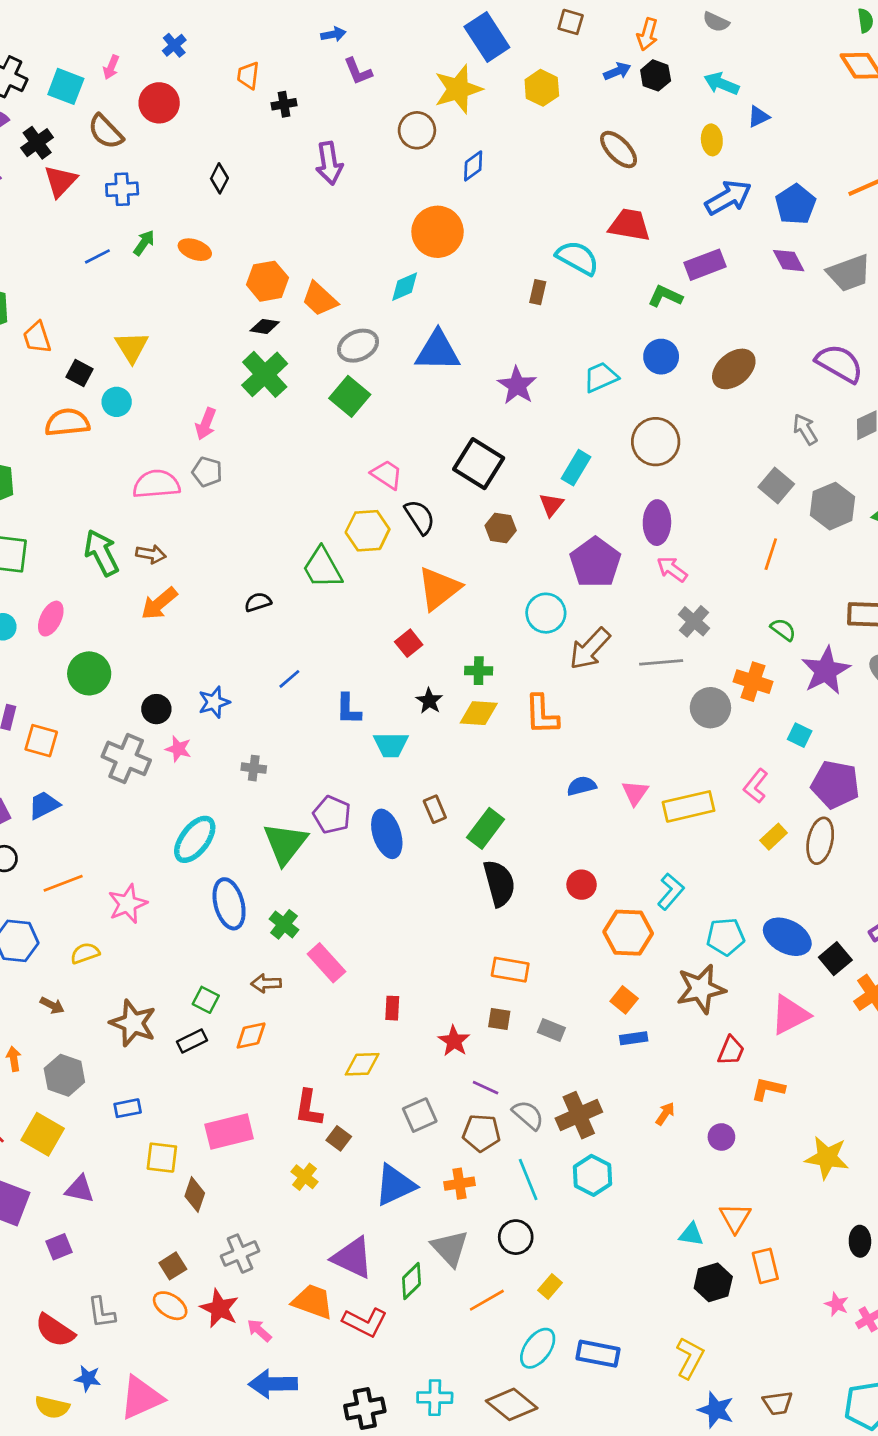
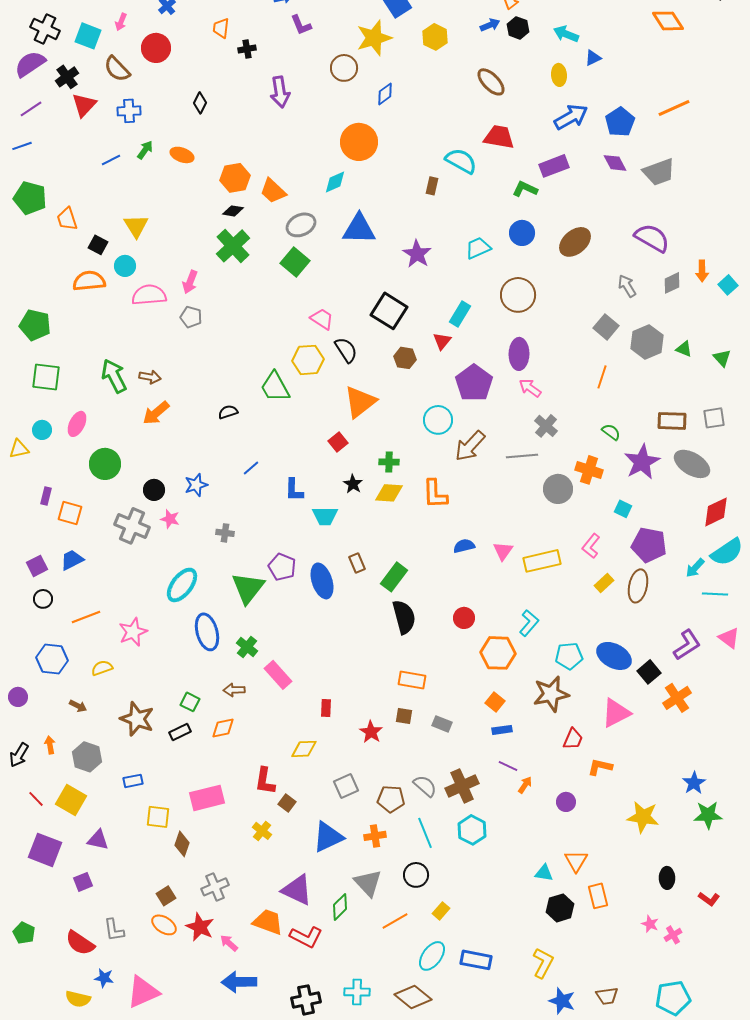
pink semicircle: (156, 484) -> (149, 295), moved
purple line: (486, 1088) -> (508, 766), moved

